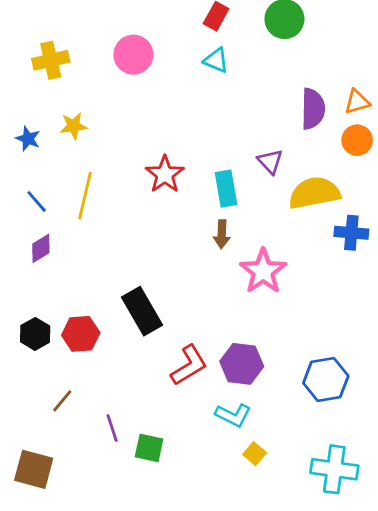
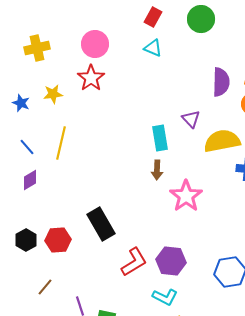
red star: (165, 174) -> (91, 78), moved

